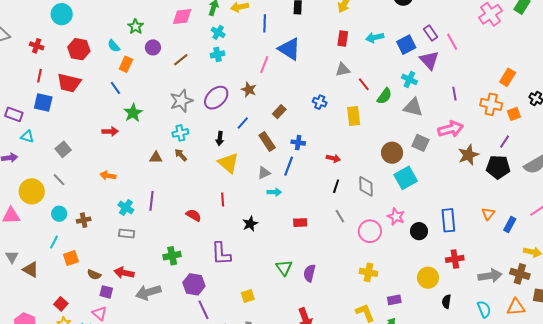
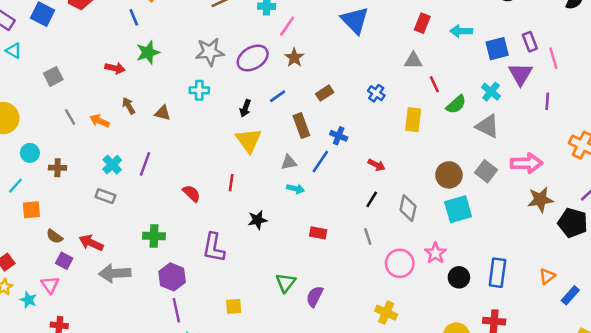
pink line: (264, 65) -> (287, 26), moved
purple line: (454, 94) -> (547, 101), moved
brown arrow: (181, 155) -> (129, 106), moved
gray line: (59, 180) -> (70, 117), moved

